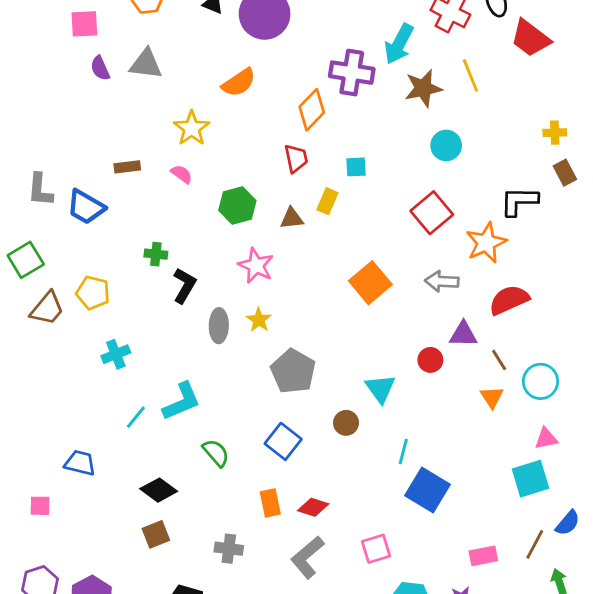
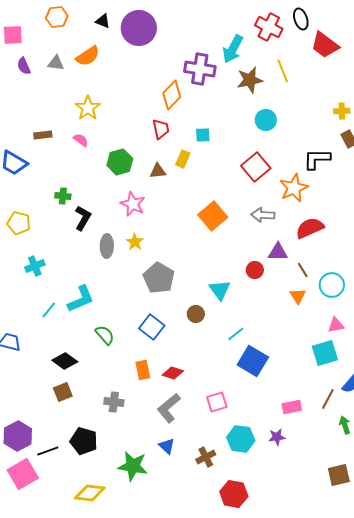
gray triangle: (146, 64) -> (56, 63), size x0.7
orange semicircle: (239, 83) -> (88, 56), moved
cyan line: (403, 451) -> (236, 334), turned 36

